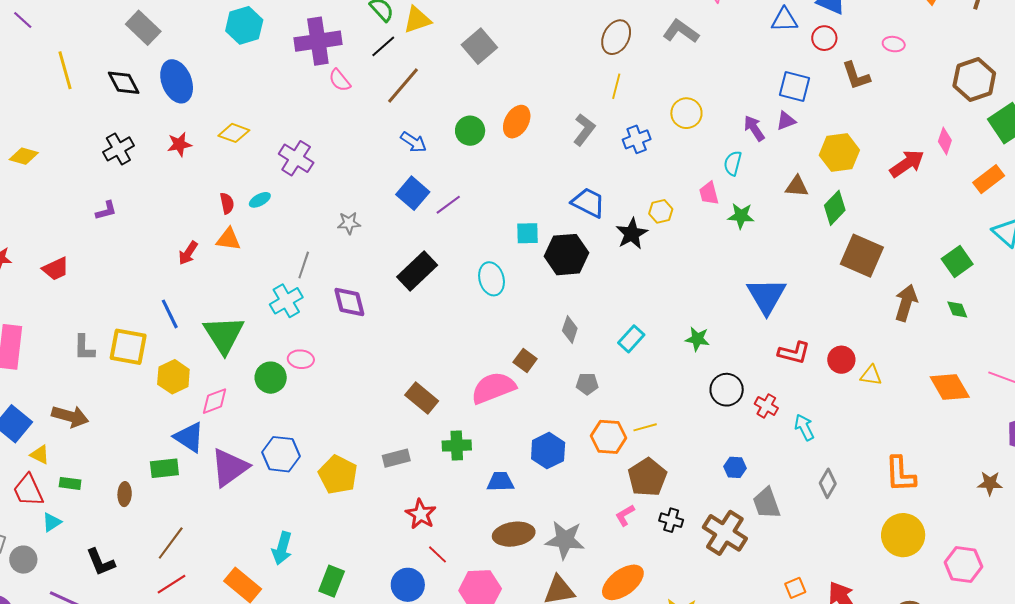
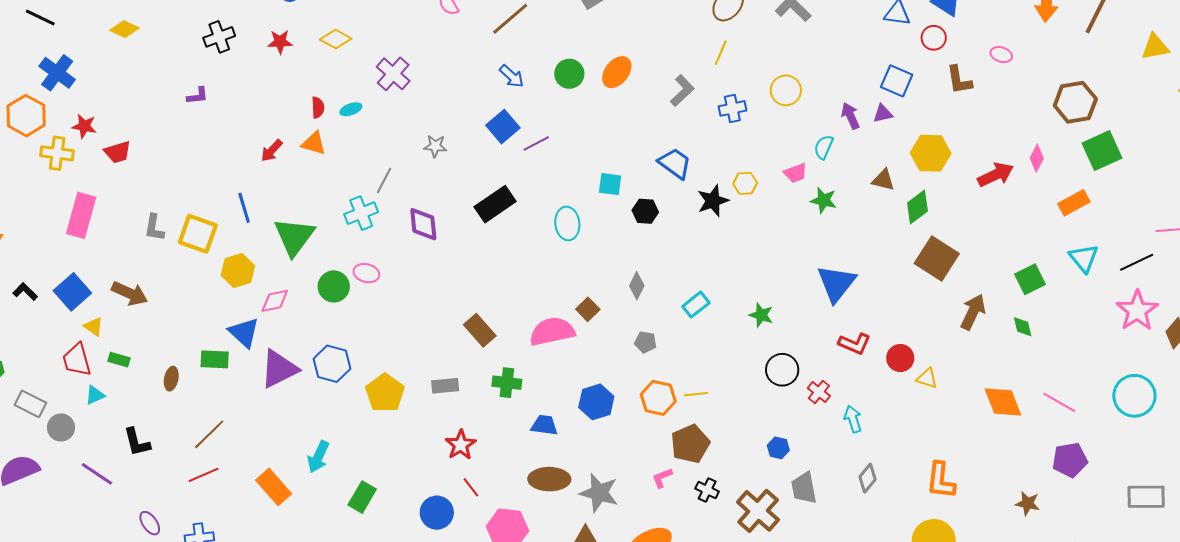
pink trapezoid: (709, 193) -> (796, 173), turned -105
black hexagon: (567, 255) -> (645, 211), size x0.6
red trapezoid: (56, 269) -> (118, 152), moved

